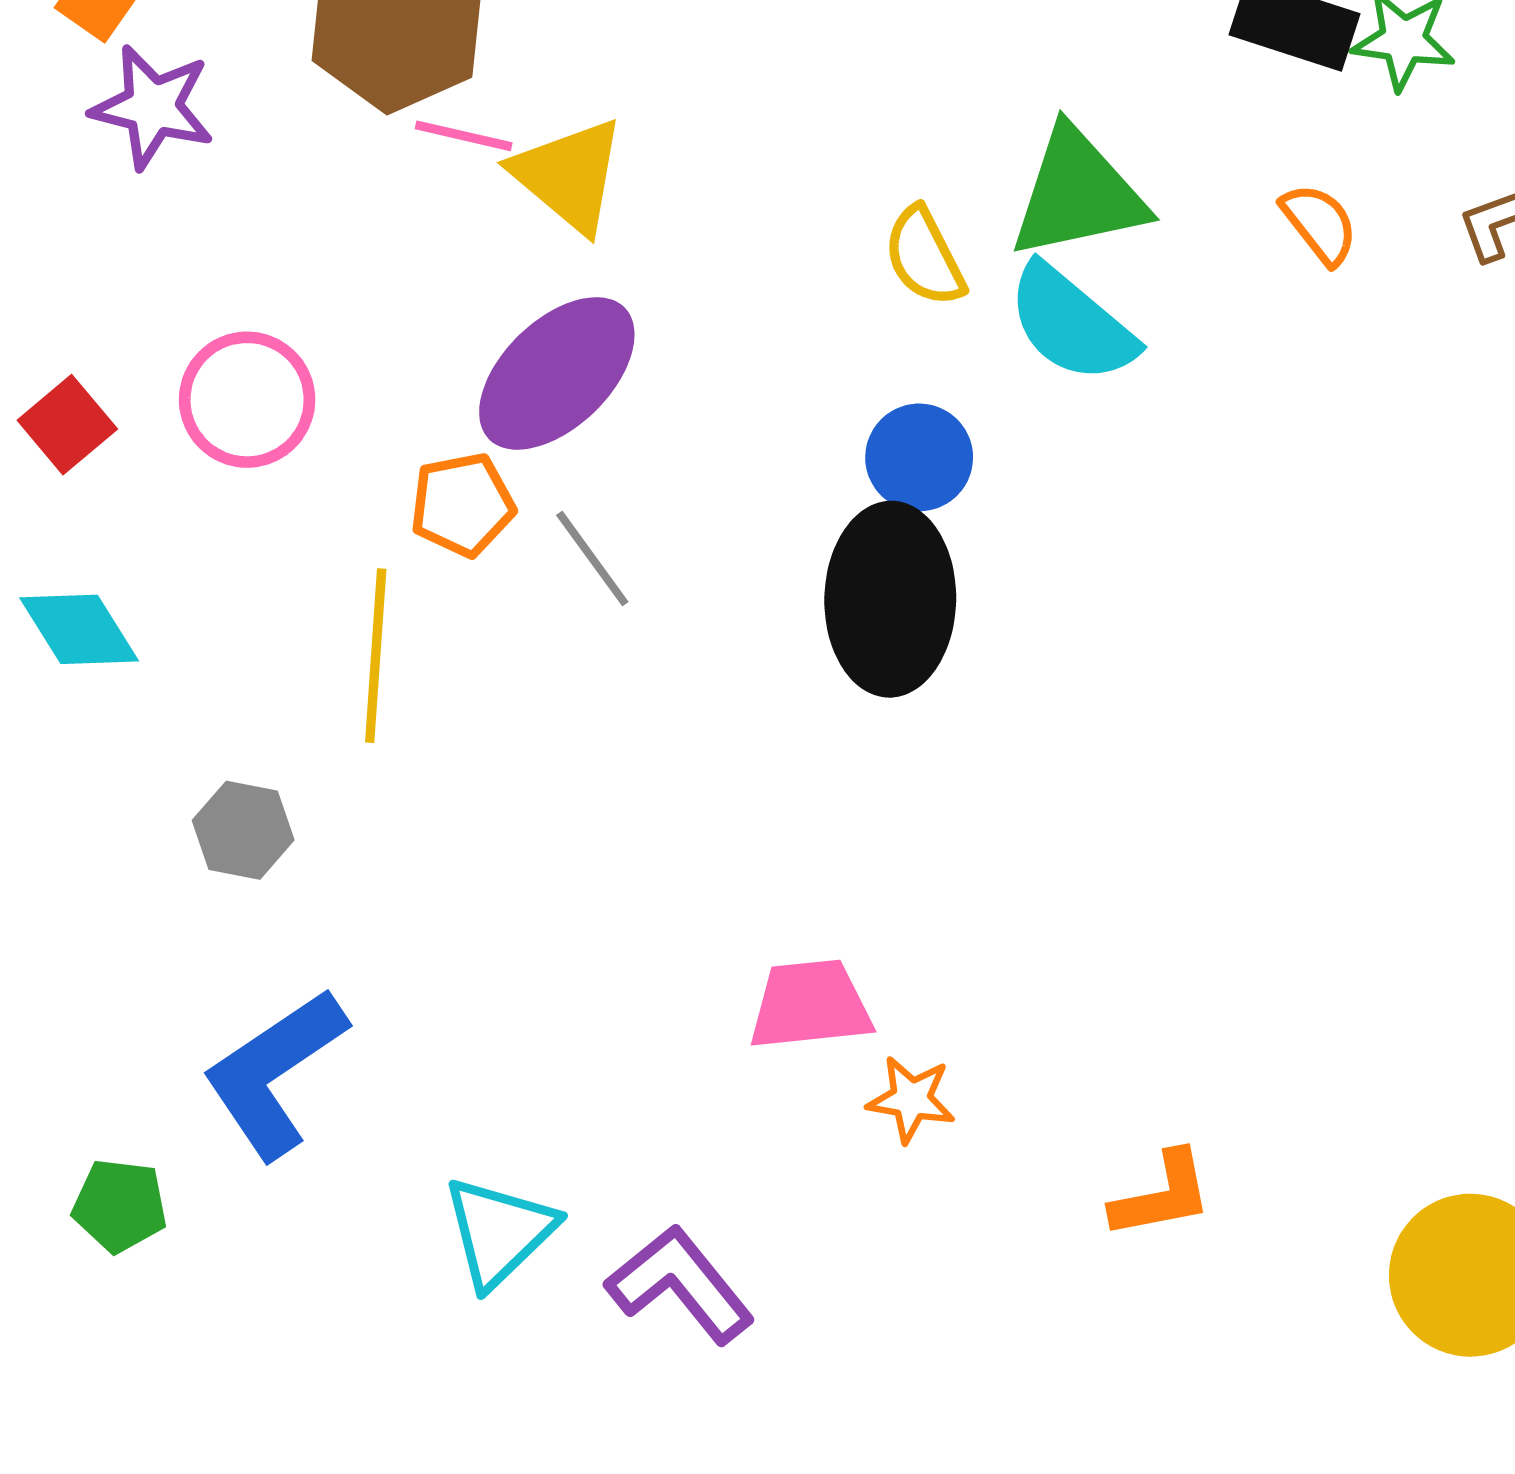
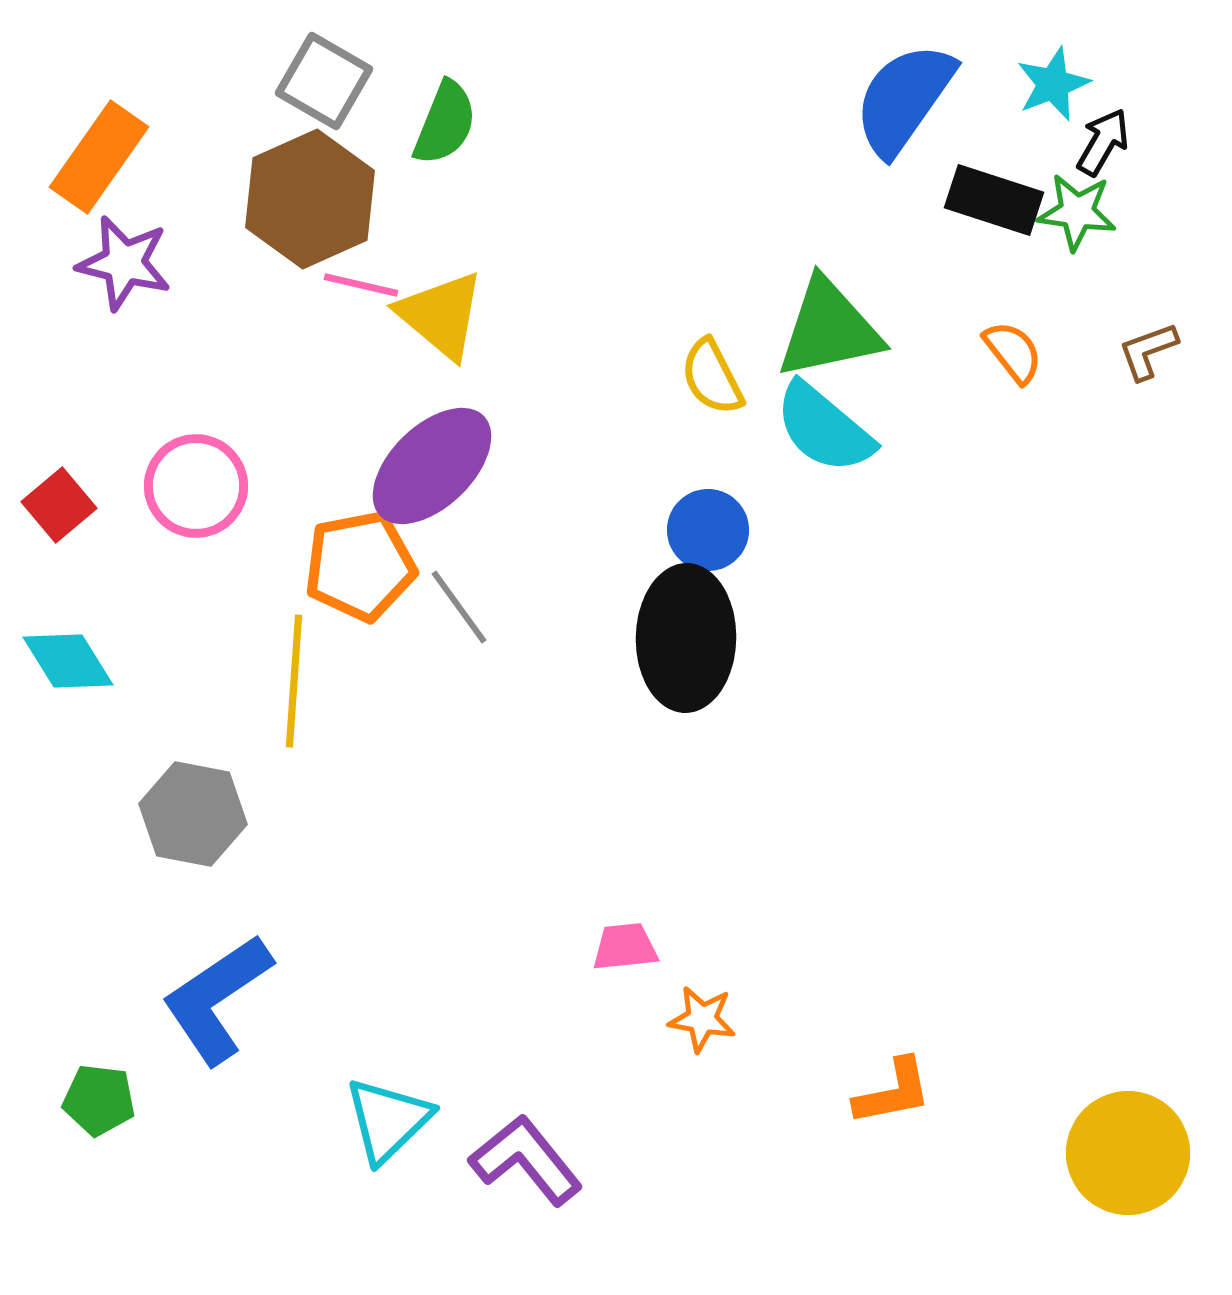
orange pentagon: (462, 505) -> (360, 566), size x1.4
gray hexagon: (243, 830) -> (193, 814), size x1.4
pink trapezoid: (810, 1005) -> (625, 947), size x0.7

